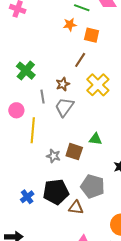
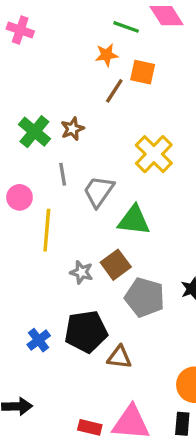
brown line: (80, 60) -> (114, 91), moved
brown star: (63, 84) -> (72, 129), moved
green triangle: (95, 139) -> (134, 220), moved, size x1.5
brown square: (74, 152) -> (116, 265), turned 36
gray pentagon: (93, 186) -> (145, 297), moved

